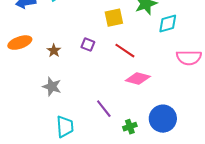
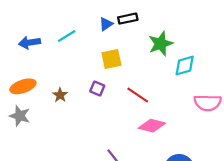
yellow square: (114, 18) -> (111, 59), moved
gray star: (52, 87) -> (20, 116), moved

